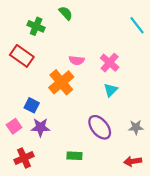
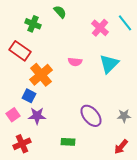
pink semicircle: (77, 60) -> (75, 62), moved
pink cross: (110, 63) -> (100, 28), moved
orange cross: (61, 82) -> (41, 75), moved
cyan triangle: (111, 90) -> (109, 64), moved, size x1.5
red arrow: (133, 161) -> (121, 147), turned -42

